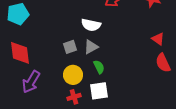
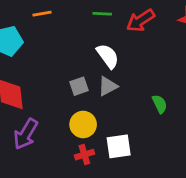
white semicircle: (91, 25) -> (108, 56), turned -138
green semicircle: (99, 67) -> (160, 104), moved

